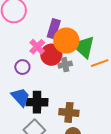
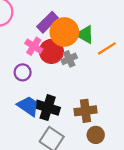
purple rectangle: (54, 29) -> (47, 22), turned 42
green triangle: (84, 47) -> (85, 35), size x0.7
black cross: (37, 102) -> (48, 108), turned 30

